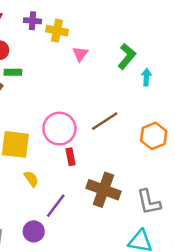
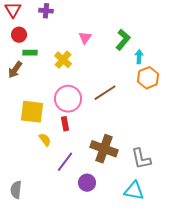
yellow cross: (57, 31) -> (63, 60), moved, turned 30
orange hexagon: (154, 136) -> (148, 78), moved
red rectangle: (70, 157) -> (65, 124), moved
purple circle: (34, 231) -> (87, 183), moved

